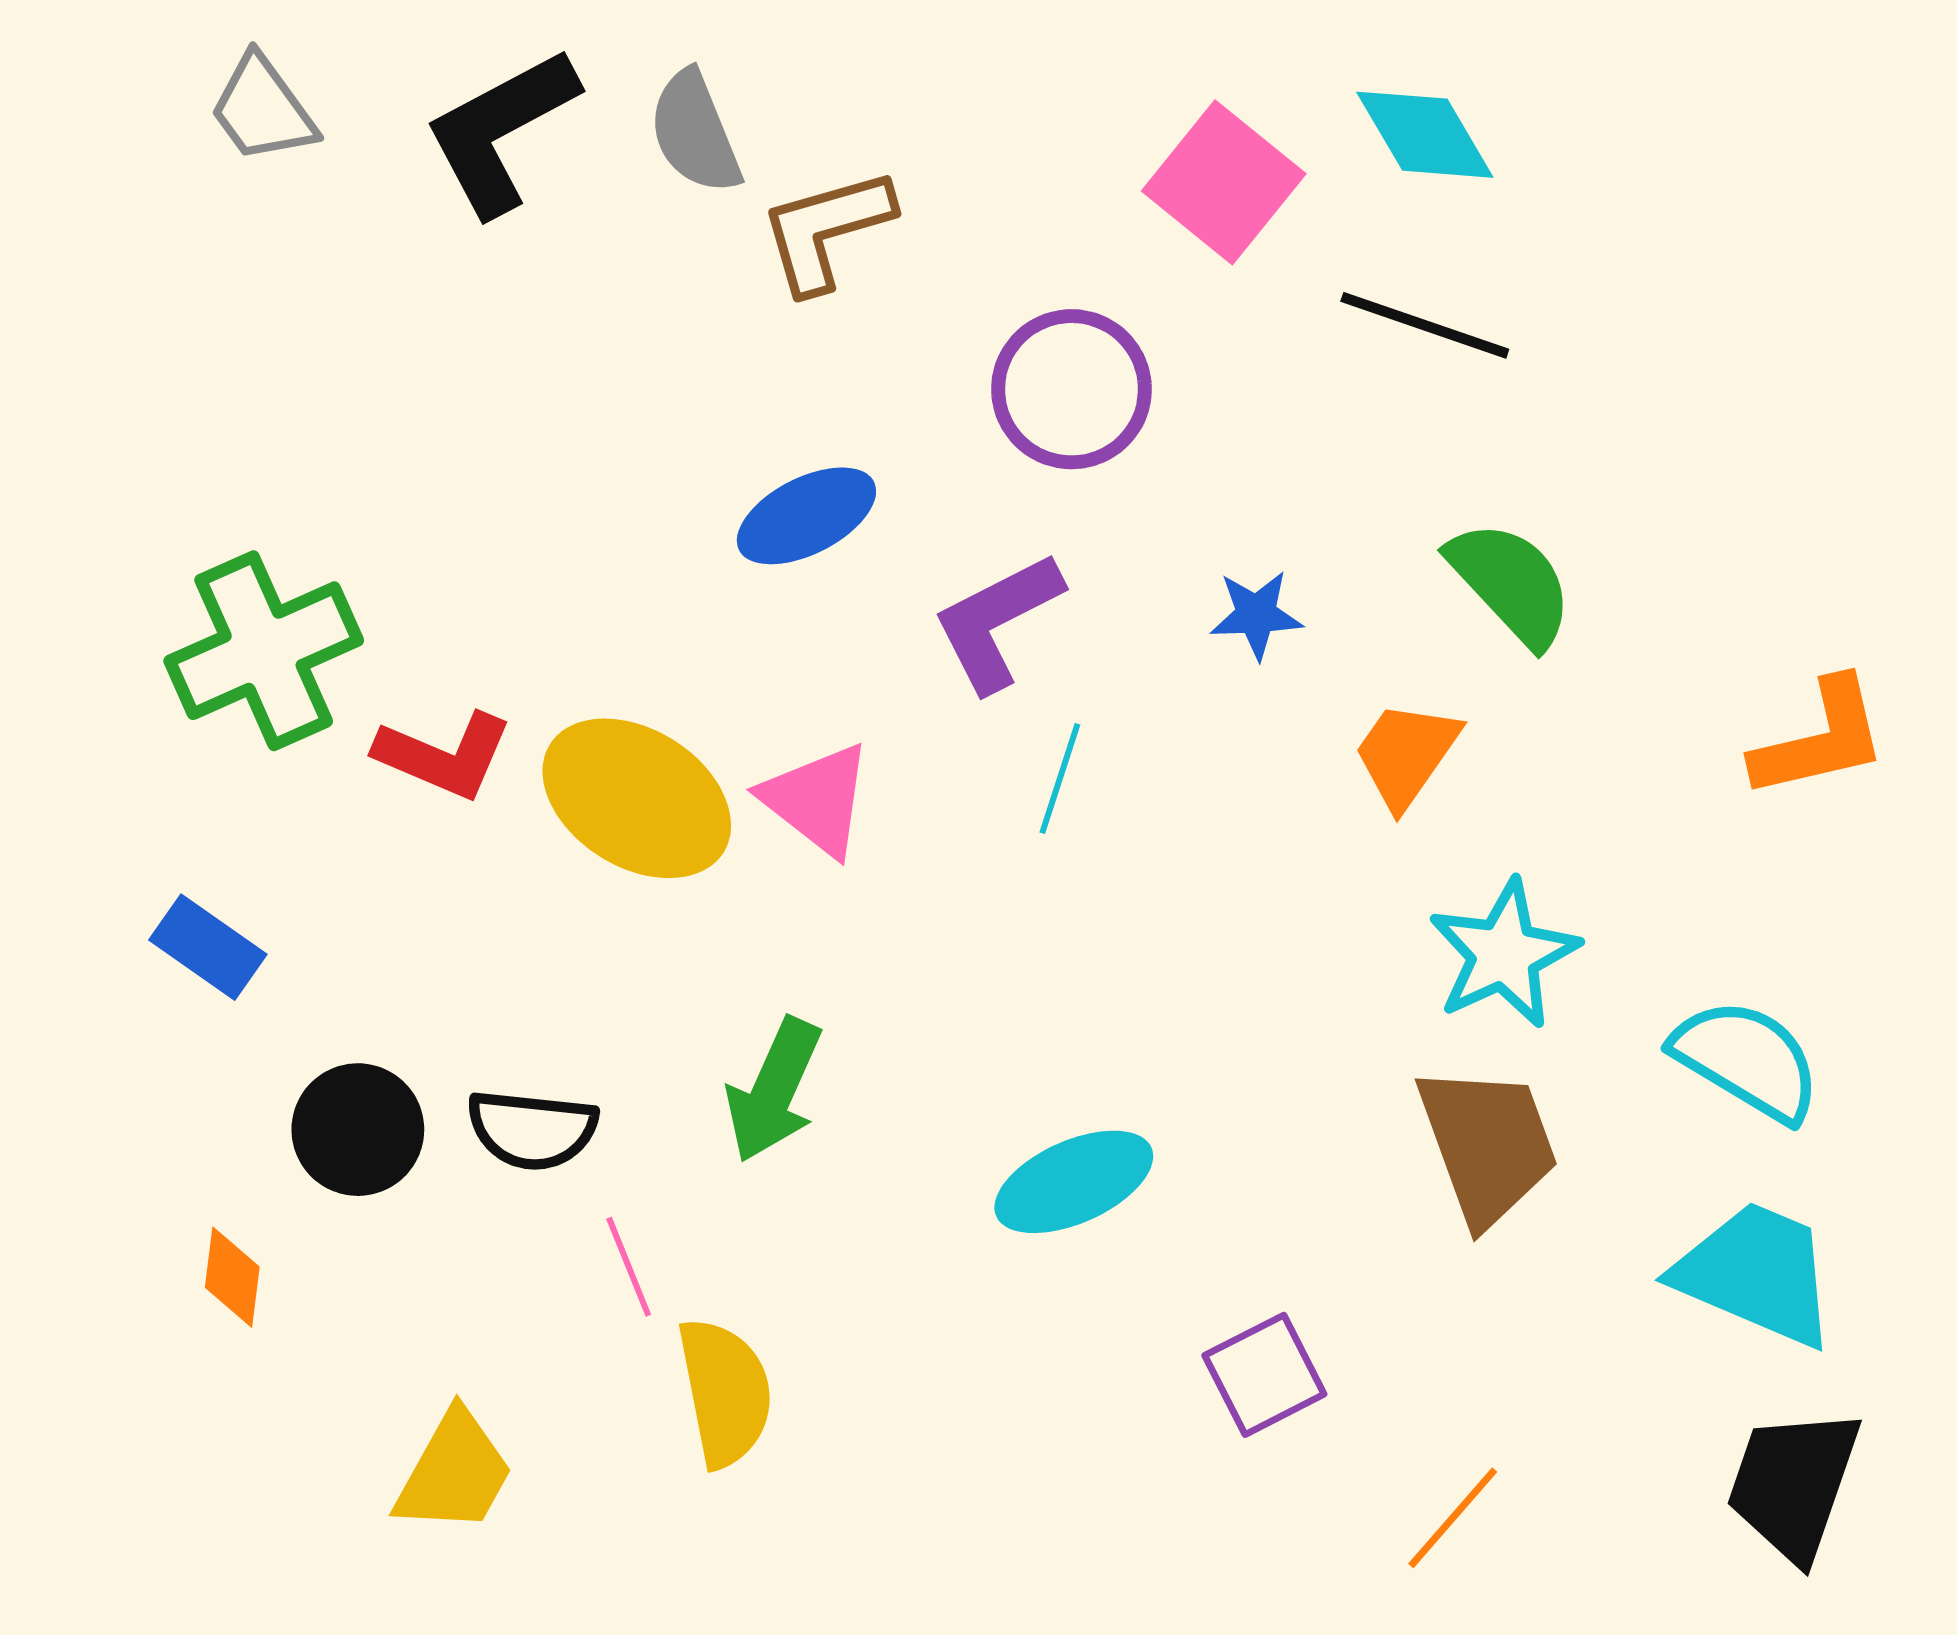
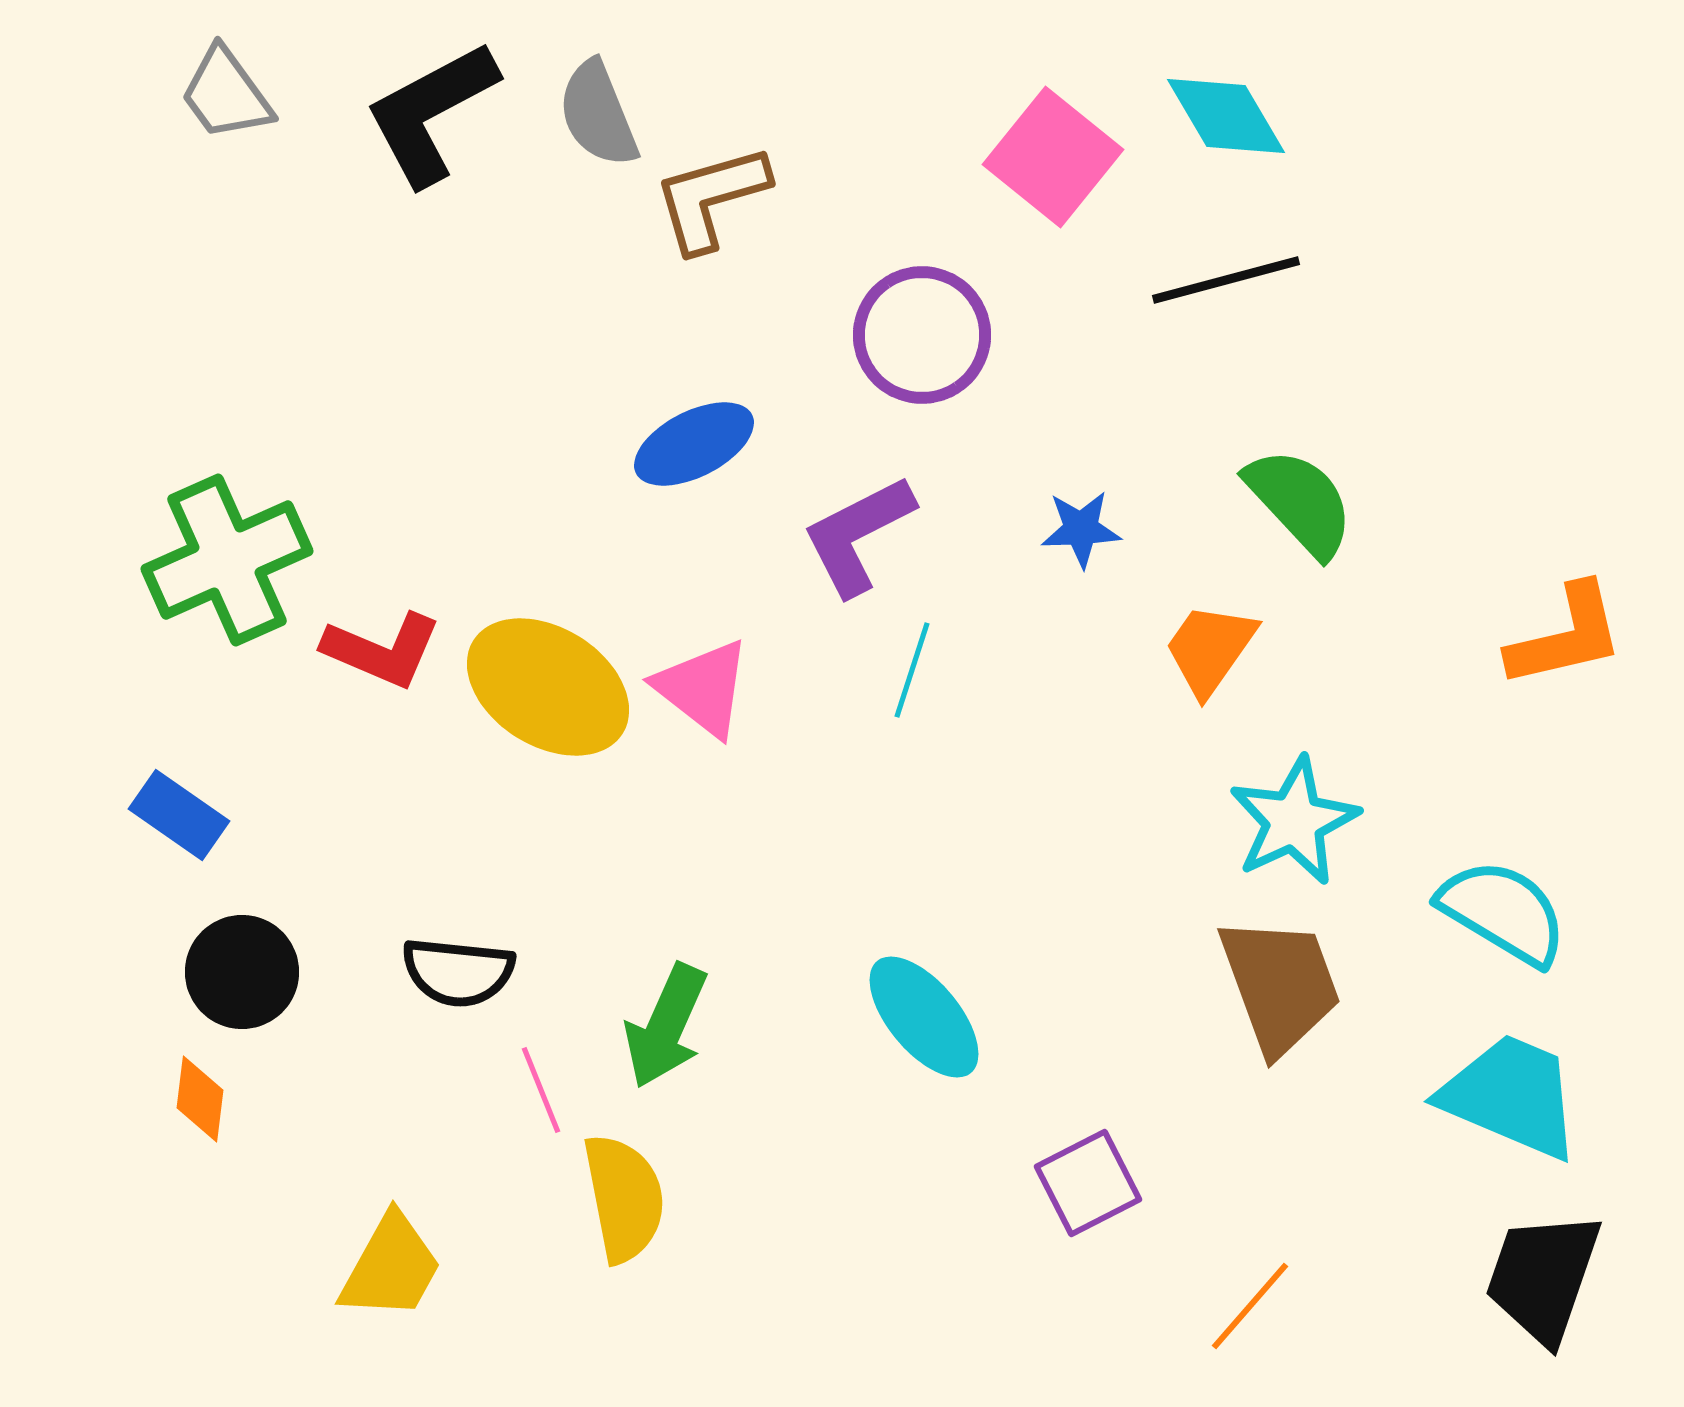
black line: (1425, 325) -> (1226, 280), turned -34
green arrow: (774, 1090) -> (666, 1026), moved
black circle: (358, 1130) -> (242, 972), moved
cyan ellipse: (1074, 1182) -> (924, 1017), turned 74

